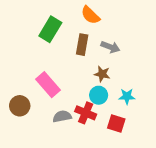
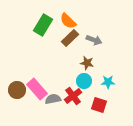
orange semicircle: (90, 15) -> (68, 21), moved
brown rectangle: (82, 45) -> (70, 38), turned 36
pink rectangle: (48, 85) -> (37, 89), moved
red cross: (86, 113) -> (73, 96), turned 30

